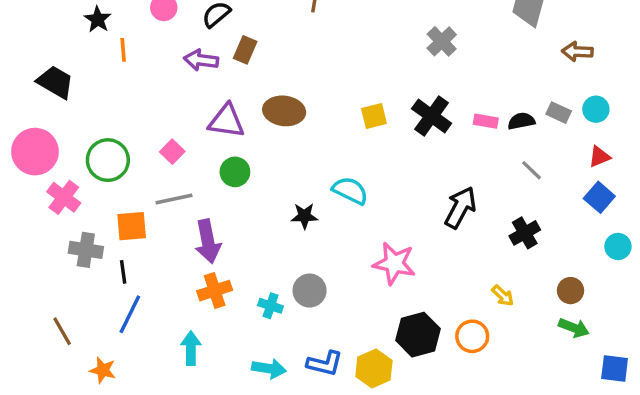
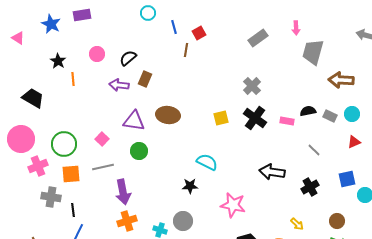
gray cross: (442, 41) -> (252, 86), moved
brown arrow: (577, 52) -> (341, 80), size x1.4
black semicircle: (521, 121) -> (308, 111), moved
pink cross: (64, 197) -> (38, 166), turned 30
blue square: (599, 197) -> (347, 179), moved, turned 36
black arrow: (460, 207) -> (272, 172), turned -110
black star: (304, 216) -> (190, 186), moved
orange square: (132, 226) -> (71, 174), moved

